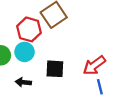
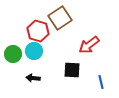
red arrow: (94, 65) -> (89, 45), moved
black square: (55, 69) -> (72, 70), moved

